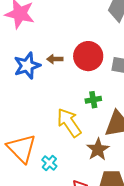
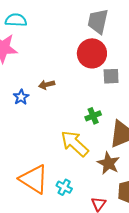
red circle: (88, 56) -> (92, 53), moved
blue star: (27, 66) -> (21, 97), size x0.6

